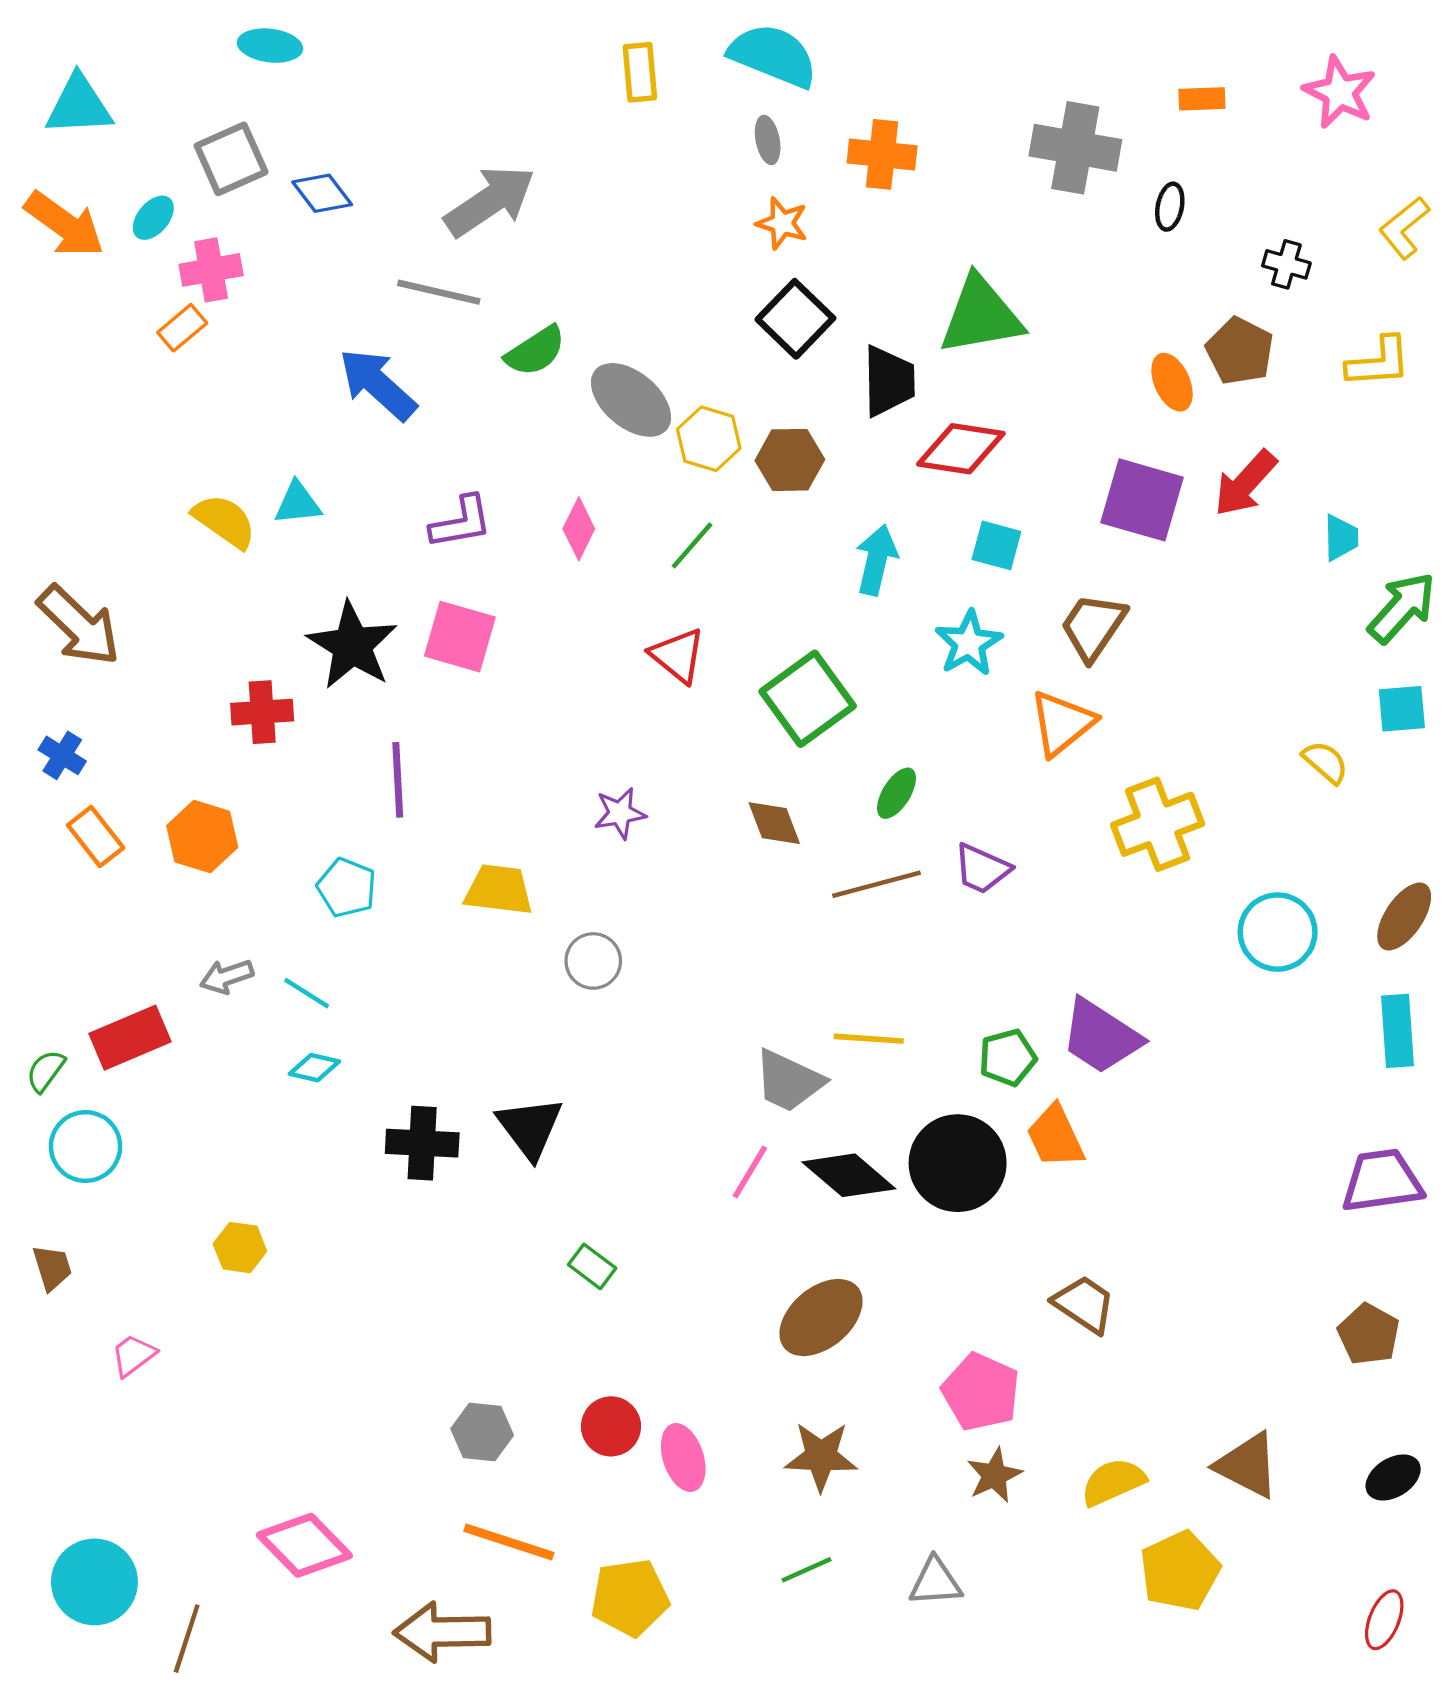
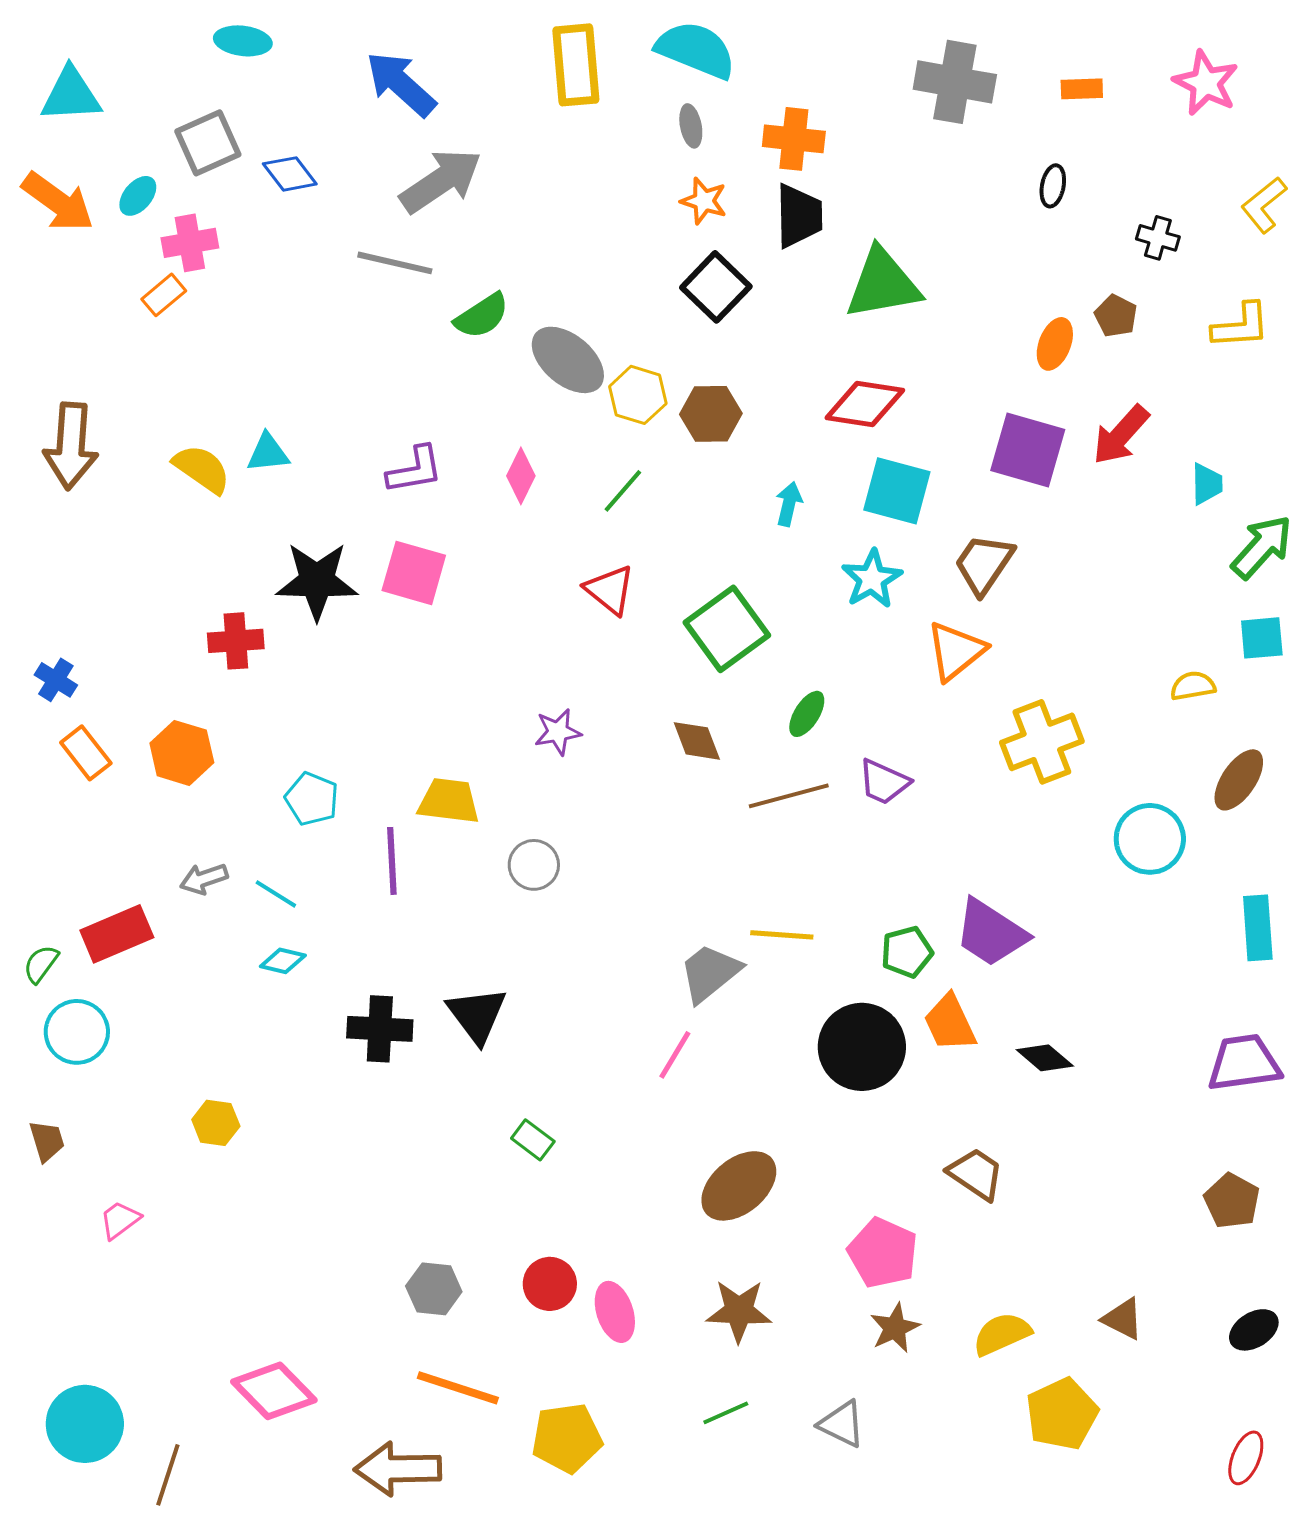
yellow rectangle: (640, 72) -> (576, 65), size x1.5
gray cross: (1075, 148) -> (955, 82), moved
brown pentagon: (1240, 351) -> (1116, 316), size x0.7
black trapezoid: (889, 381) -> (799, 216), moved
orange ellipse: (1172, 382) -> (1055, 344), turned 45
blue arrow: (378, 384) -> (401, 84), moved
cyan square: (996, 545) -> (897, 491), size x1.5
cyan arrow: (877, 560) -> (789, 504), size x0.7
brown arrow: (79, 625) -> (71, 446), moved, turned 50
black star: (352, 645) -> (317, 581), turned -30
yellow semicircle: (1325, 762) -> (1193, 686), turned -51
purple line: (398, 780) -> (392, 861), moved
brown ellipse: (1404, 916) -> (1239, 780), moved
gray trapezoid: (789, 1081) -> (710, 973), turned 116
black diamond: (849, 1175) -> (1045, 1058), moved, size x0.7
brown triangle: (1248, 1465) -> (1123, 1319), size x0.7
gray triangle: (935, 1582) -> (842, 1424), turned 30

